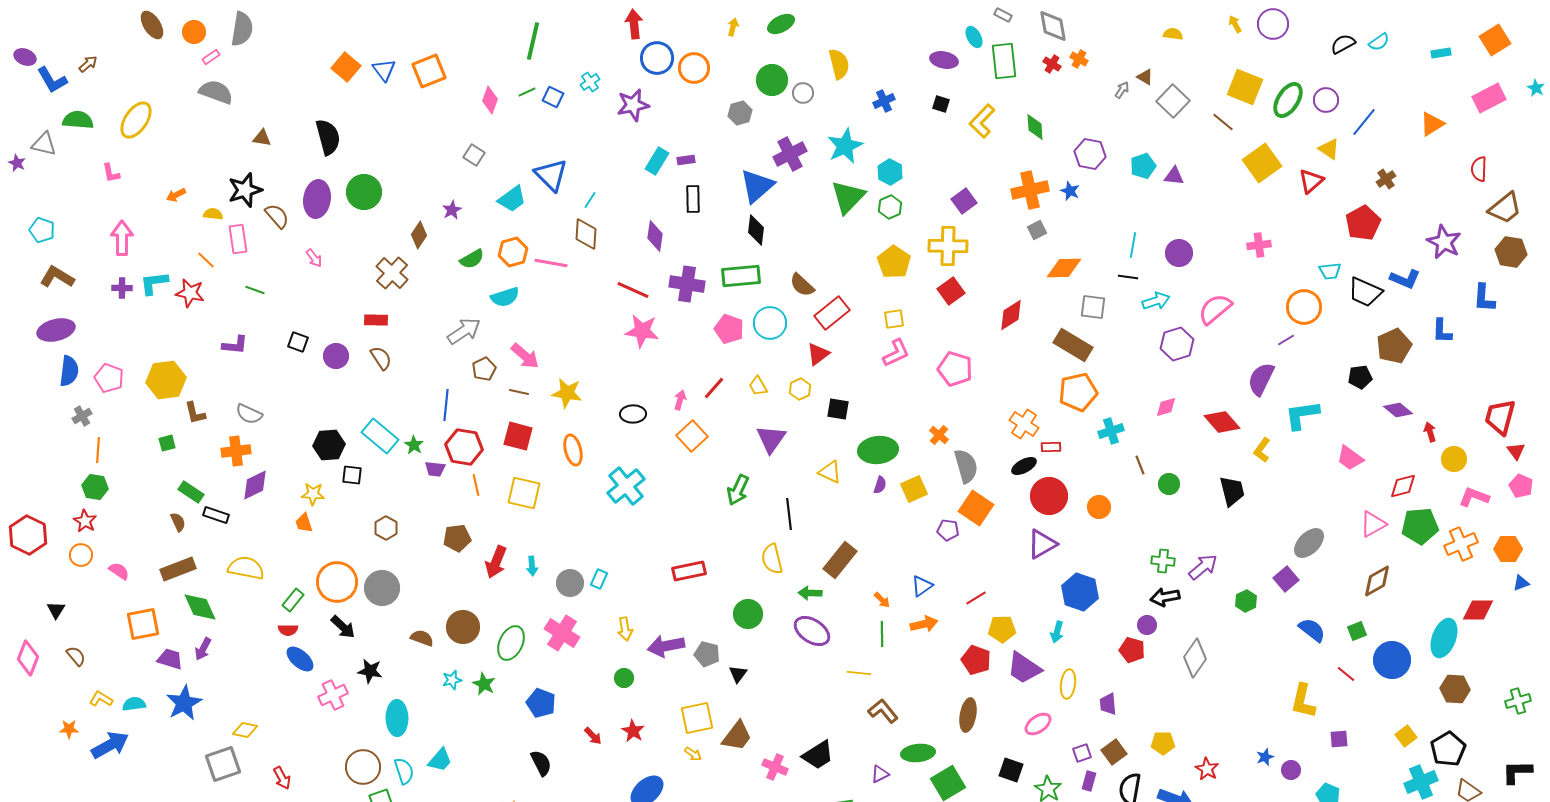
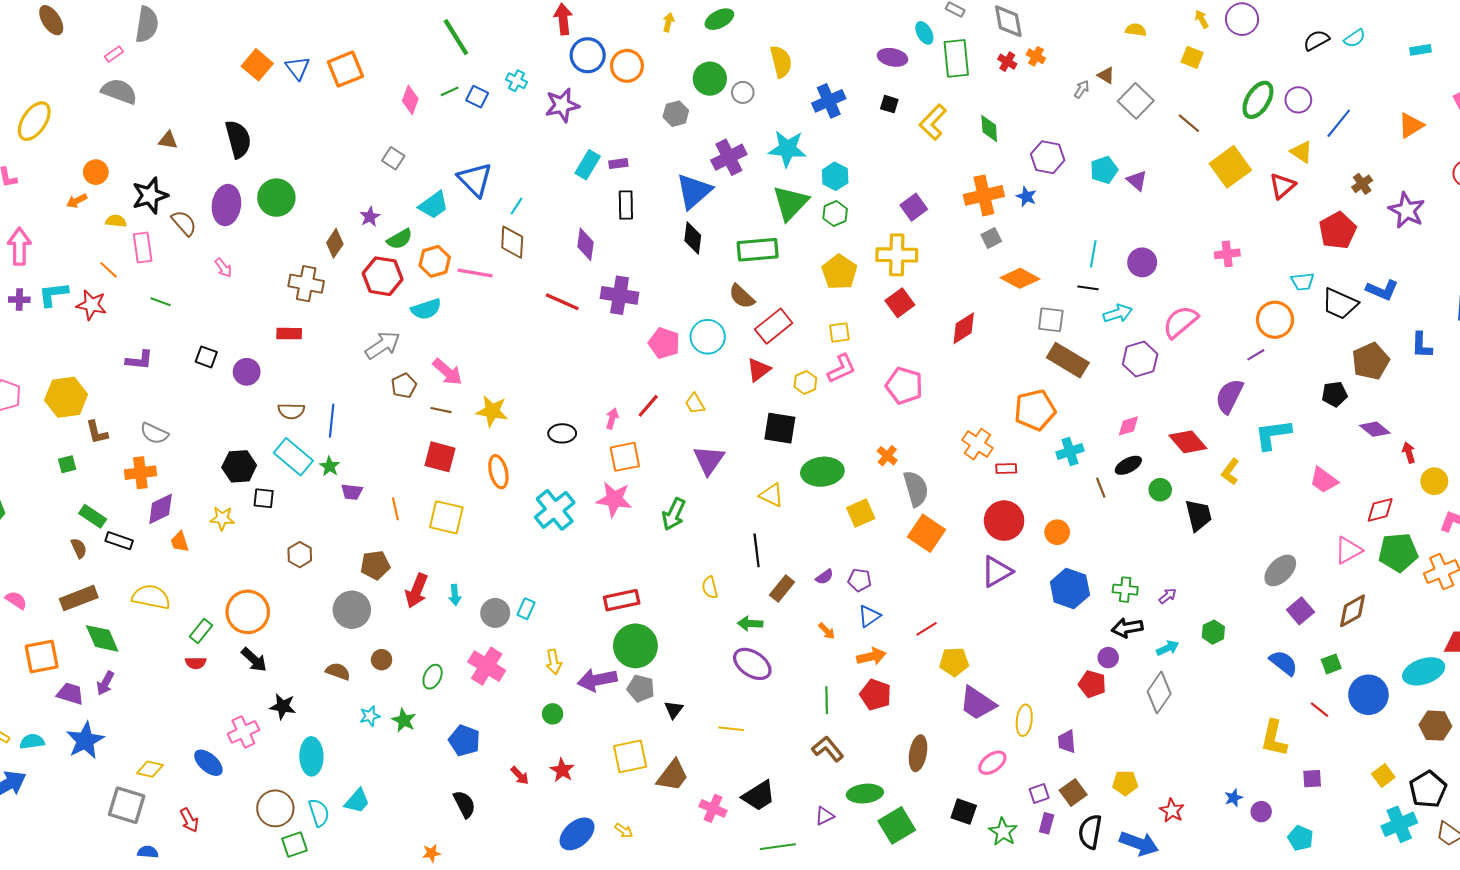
orange circle: (194, 32) -> (96, 172), moved
green line: (533, 41) -> (456, 37), turned -45
cyan cross: (590, 82) -> (516, 81), turned -30
yellow square: (1245, 87) -> (1192, 57), moved, size x0.6
blue cross: (884, 101) -> (829, 101), size x1.4
cyan star: (845, 146) -> (787, 149), turned 30
purple triangle: (1174, 176) -> (1137, 181), turned 35
purple star: (1444, 242) -> (1407, 210), moved
green semicircle: (472, 259) -> (400, 239), moved
orange diamond: (1064, 268) -> (1020, 278), turned 30
brown cross: (392, 273) -> (306, 284), turned -32
green rectangle: (741, 276) -> (758, 250), moved
pink star: (642, 331) -> (614, 499), moved
brown rectangle: (1073, 345) -> (1068, 360), moved
brown semicircle: (381, 358) -> (291, 411), moved, turned 125
yellow hexagon: (800, 389) -> (805, 382), moved
blue line: (446, 405) -> (332, 421), moved
black square: (838, 409) -> (780, 428), size x1.4
orange square: (692, 436) -> (625, 457), turned 32
red hexagon: (464, 447) -> (383, 276), moved
black ellipse: (1024, 466) -> (1128, 465), moved
green circle: (1169, 484) -> (1160, 490), moved
purple semicircle: (880, 485) -> (825, 577), moved, turned 36
black line: (789, 514) -> (757, 550), moved
orange trapezoid: (304, 523) -> (180, 542), moved
purple pentagon: (948, 530) -> (860, 580), moved
yellow semicircle: (772, 559) -> (710, 587), size x0.7
brown rectangle: (840, 560) -> (782, 589), size x0.7
purple arrow: (1203, 567) -> (1168, 596), size x0.6
purple square: (1286, 579) -> (1300, 611), moved
gray circle: (382, 588) -> (352, 610), moved
blue hexagon: (1080, 592) -> (1070, 589), moved
green circle: (748, 614) -> (635, 646), moved, size x1.4
brown circle: (463, 627) -> (382, 660), size x0.6
cyan arrow: (1057, 632) -> (1168, 648), moved, turned -130
green line: (882, 634) -> (827, 700), moved
cyan ellipse: (1444, 638) -> (1424, 671), turned 51
green ellipse: (511, 643) -> (433, 677), size x0.7
blue ellipse: (300, 659) -> (208, 763), moved
red pentagon: (976, 660) -> (876, 695), moved
yellow line: (859, 673) -> (731, 729), moved
yellow arrow: (693, 754) -> (624, 831), moved
gray square: (223, 764) -> (127, 805), turned 36

